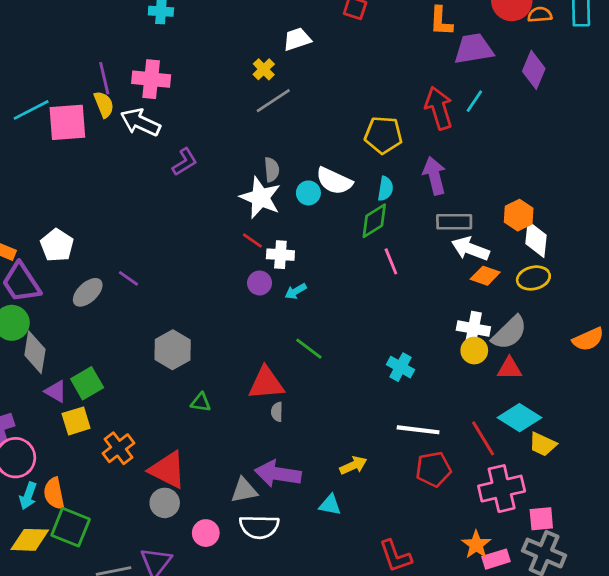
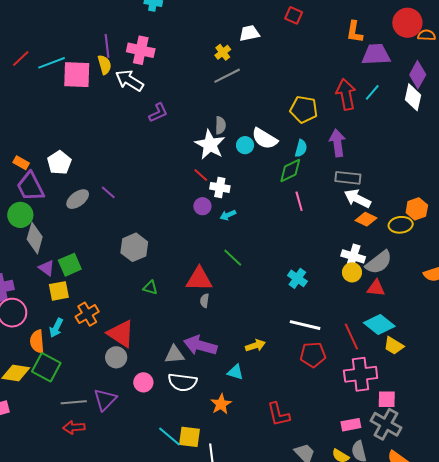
orange hexagon: (519, 215) -> (417, 209), moved
white diamond: (536, 239) -> (413, 97), moved
cyan arrow: (28, 496) -> (56, 328), moved
orange star: (476, 545) -> (221, 404), moved

